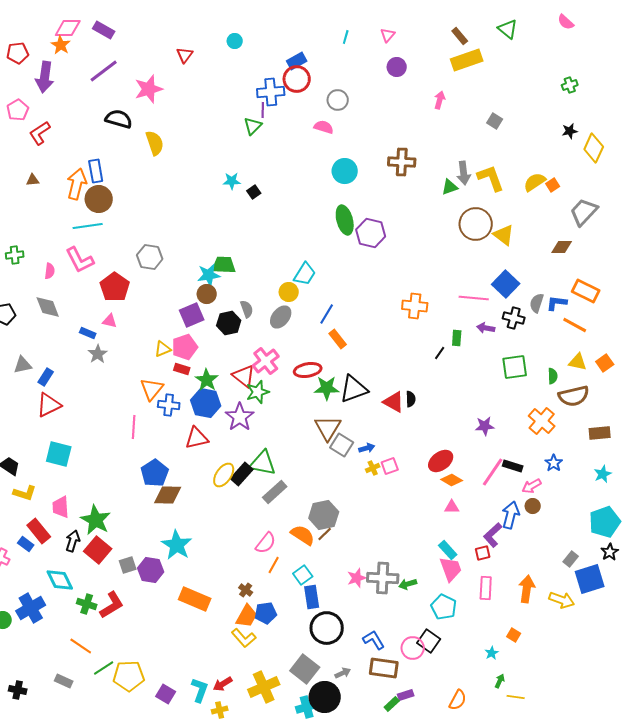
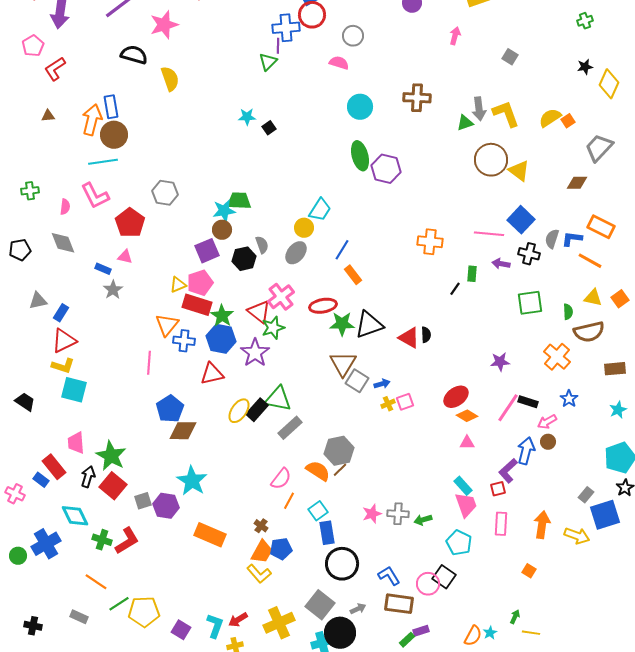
red rectangle: (182, 369) -> (197, 305), size x1.8
yellow L-shape: (25, 493) -> (63, 366), moved
gray cross: (383, 578) -> (398, 514), size x0.7
cyan star: (492, 653) -> (490, 633), moved

